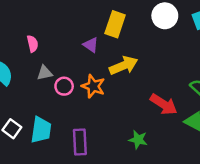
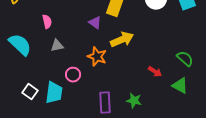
pink circle: (64, 86) -> (73, 75), moved
red arrow: (164, 104) -> (155, 72), size x0.6
purple rectangle: (80, 142) -> (105, 103), moved

